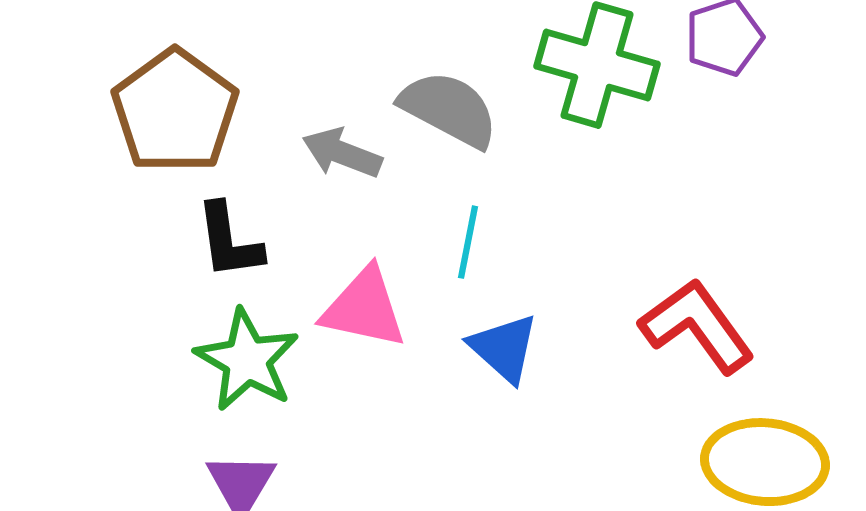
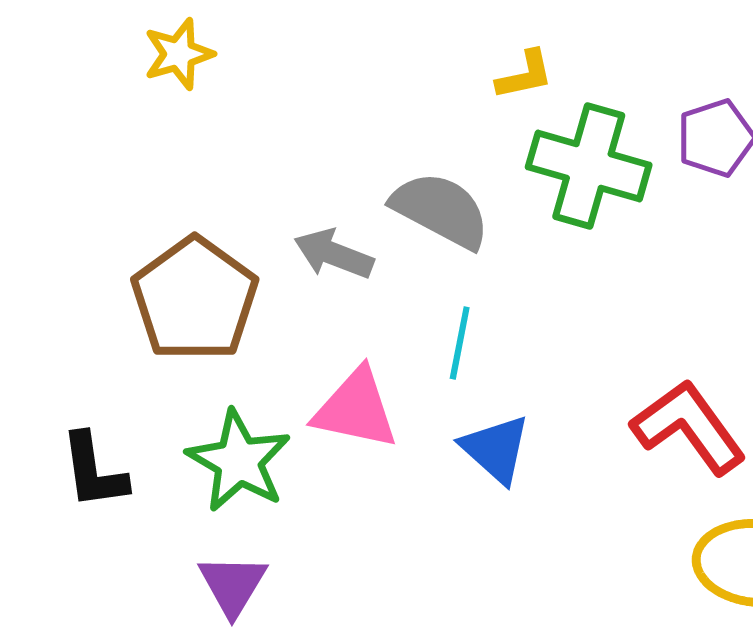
brown pentagon: (175, 111) -> (195, 299), moved
black L-shape: (229, 241) -> (94, 471), moved

